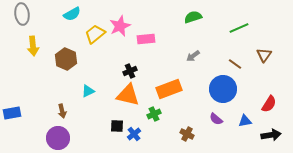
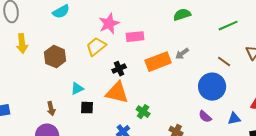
yellow trapezoid: (95, 34) -> (96, 47), moved
orange rectangle: (169, 89) -> (158, 62), moved
green cross: (154, 114) -> (143, 112), turned -32
black square: (117, 126) -> (87, 108), moved

